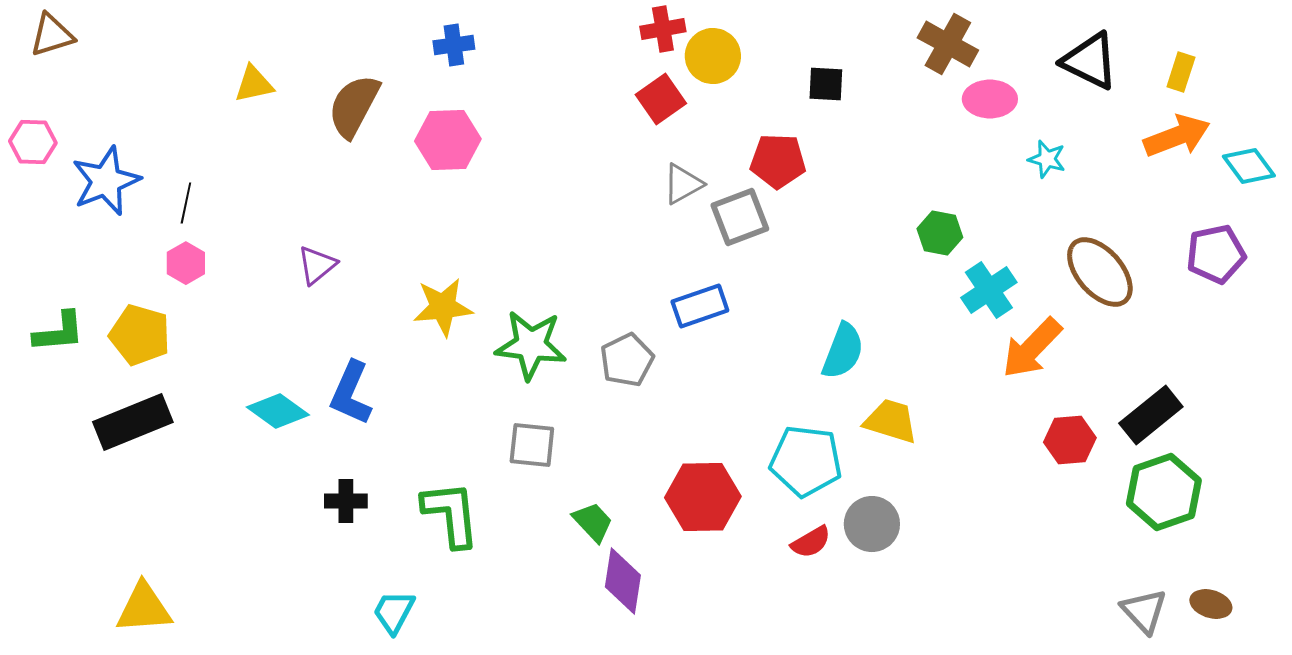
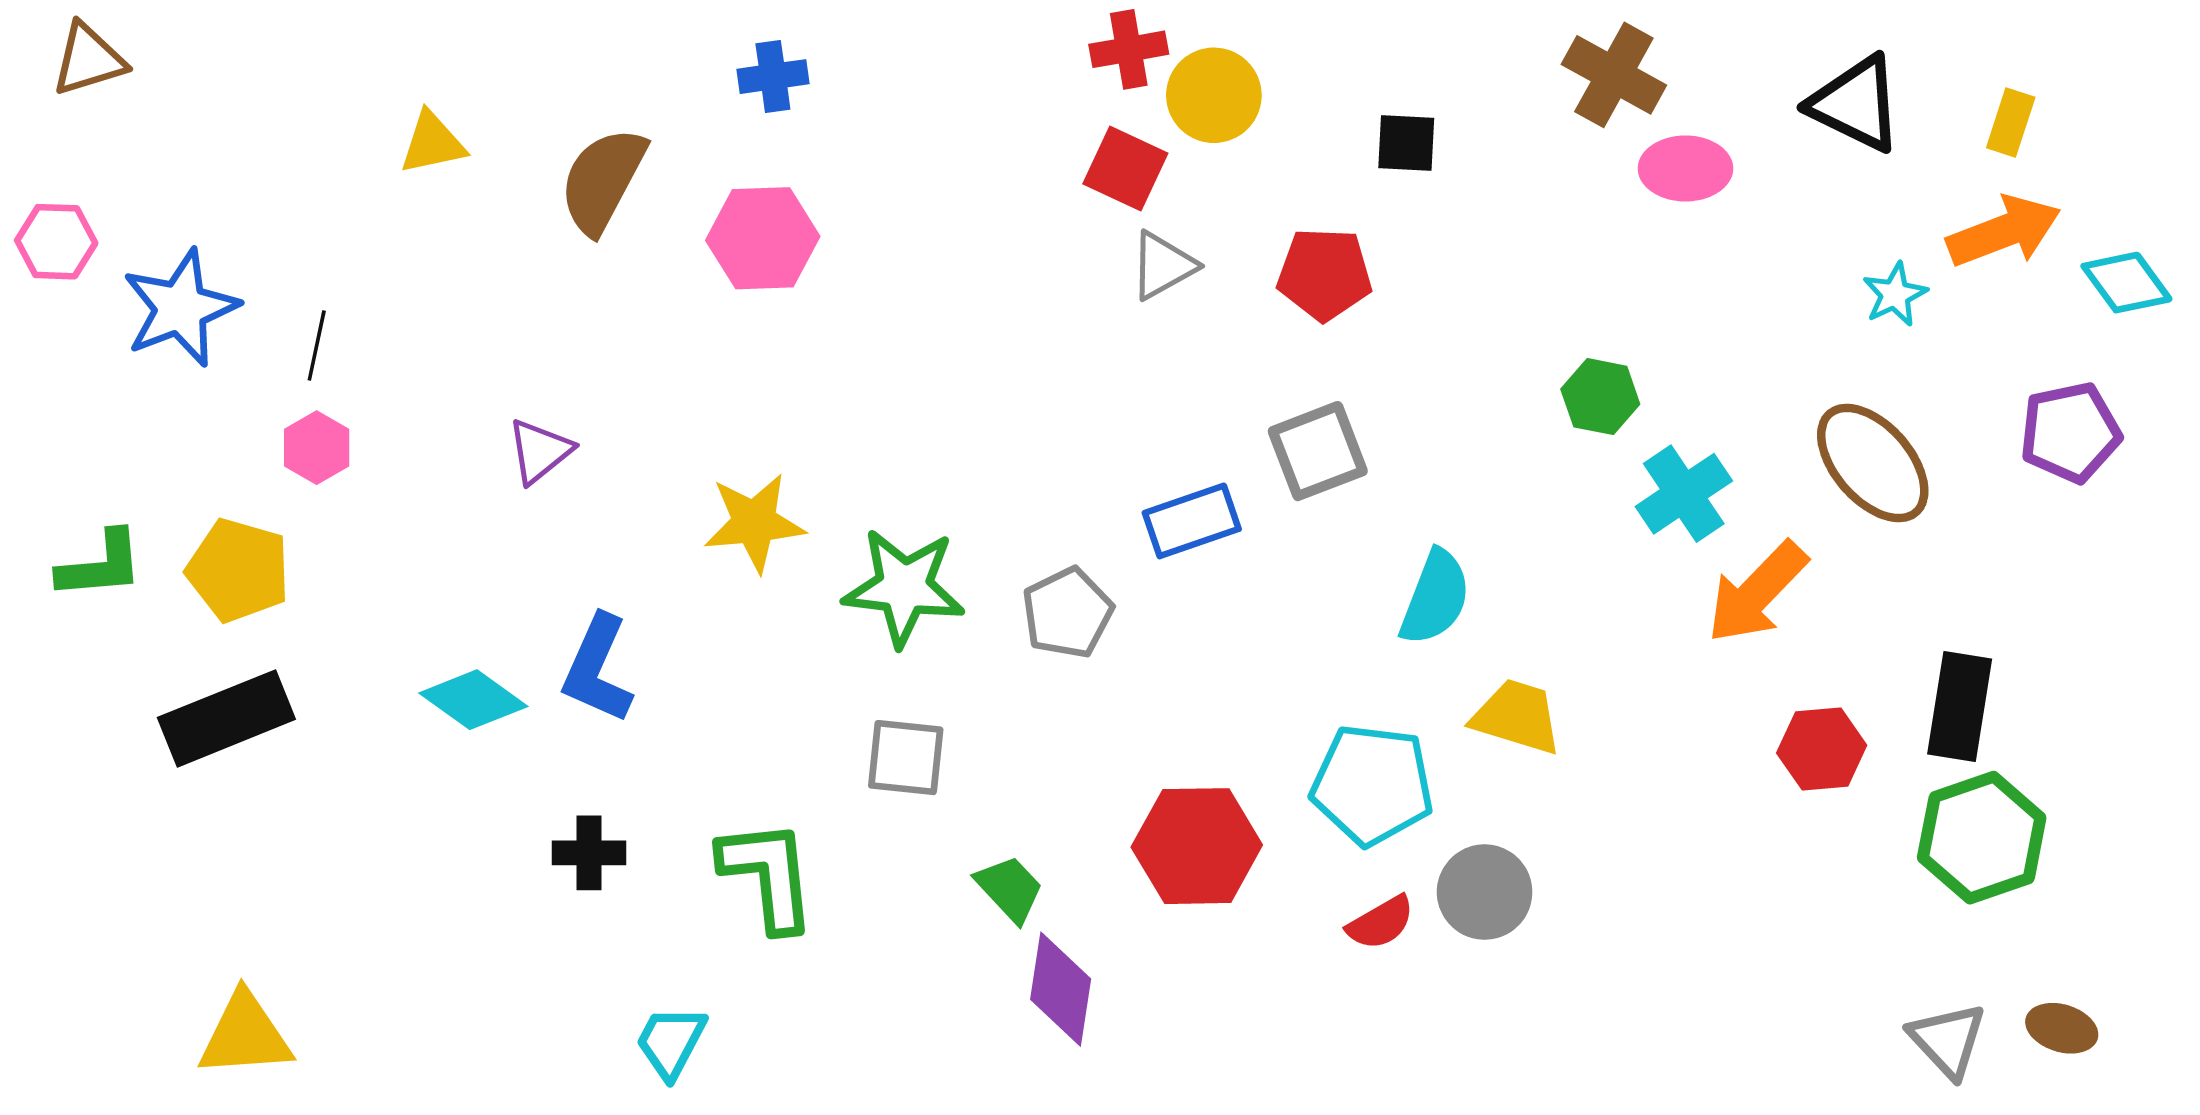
red square: (661, 99) -> (1125, 168), turned -30
cyan star: (1047, 159) -> (1895, 294), moved, turned 30
gray triangle: (683, 184) -> (1163, 266), moved
gray square: (740, 217) -> (1318, 451), moved
black rectangle: (1151, 415) -> (1960, 706), turned -42

